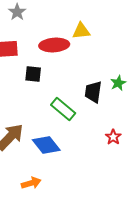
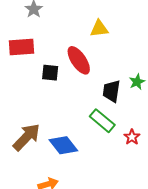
red ellipse: (54, 45) -> (79, 60), moved, turned 60
green rectangle: (63, 109) -> (102, 121), moved

